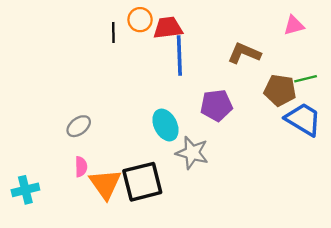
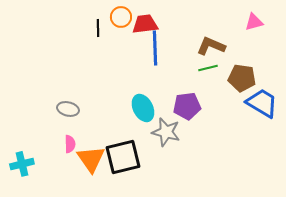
green line: (306, 79) -> (208, 68), moved
purple pentagon: (216, 105) -> (187, 106), moved
gray ellipse: (79, 126) -> (68, 109), turned 50

